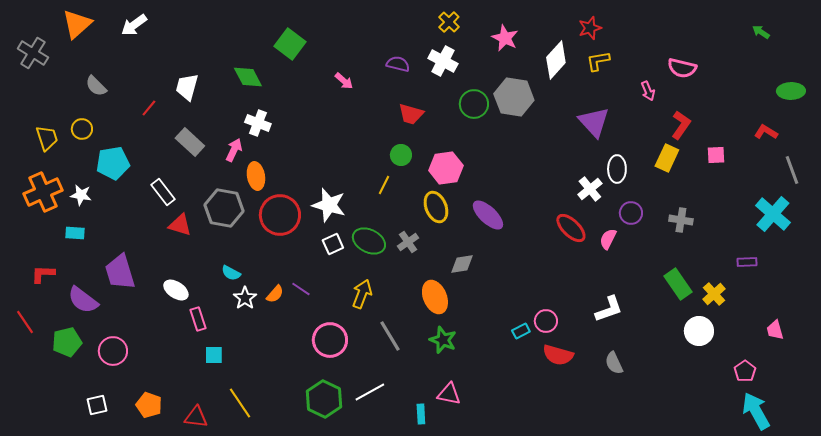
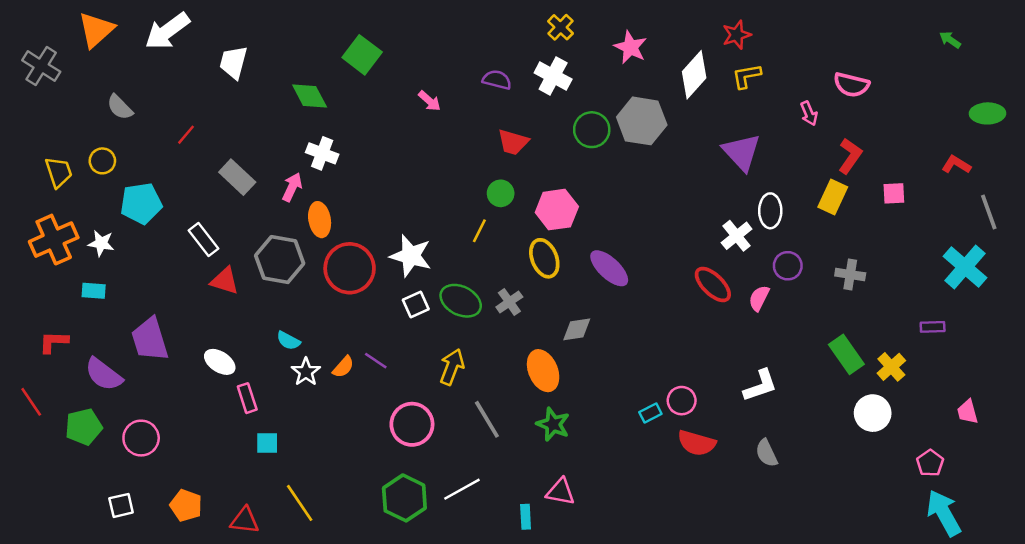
white arrow: (134, 25) -> (167, 31), size x1.4
white trapezoid: (187, 87) -> (233, 62), moved

